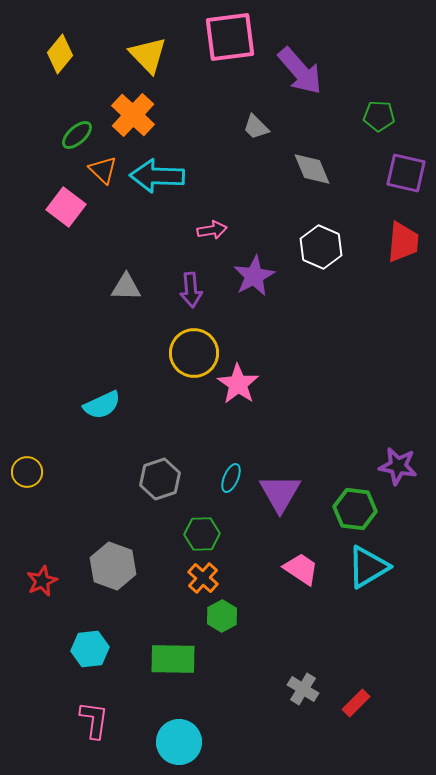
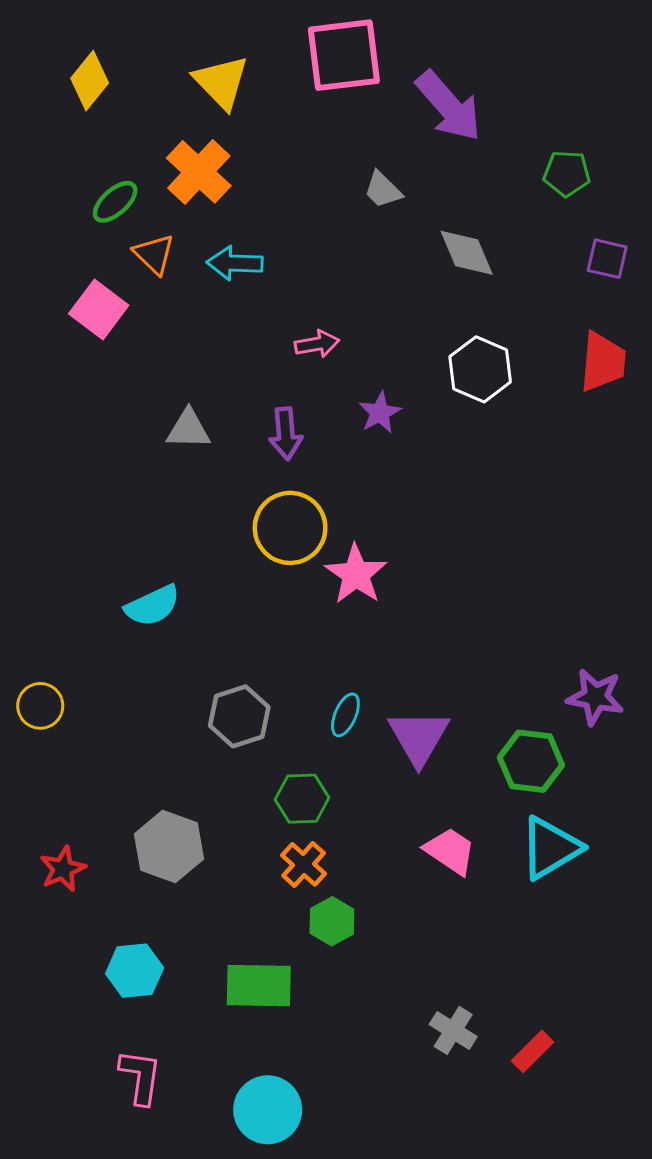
purple square: (406, 173) -> (607, 259), size x0.7
cyan arrow: (157, 176) -> (235, 263), size x0.7
purple star: (254, 276) -> (380, 413), size x0.7

